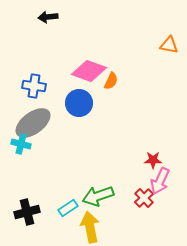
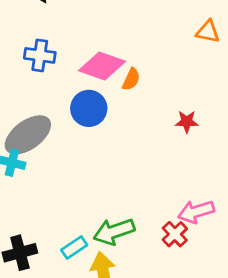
blue cross: (34, 86) -> (40, 55), moved
red star: (153, 160) -> (187, 122), moved
pink arrow: (160, 181) -> (196, 212), turned 48

